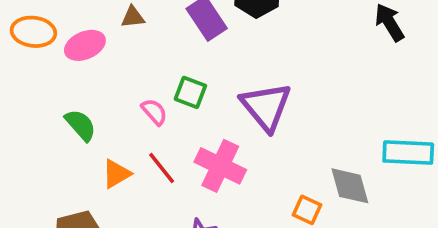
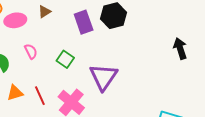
brown triangle: (133, 17) -> (45, 12), turned -40
pink semicircle: (154, 112) -> (31, 51), moved

